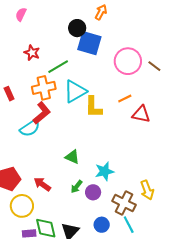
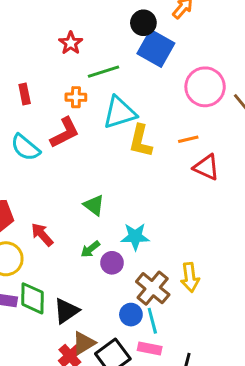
orange cross: (44, 88) -> (76, 97), size x0.6
cyan semicircle: (30, 128) -> (25, 148), moved, turned 60
blue circle: (102, 225) -> (131, 315), moved

